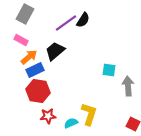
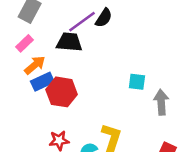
pink rectangle: (21, 40) -> (25, 43), turned -72
black trapezoid: (55, 51) -> (69, 42), moved, turned 45
red hexagon: (38, 91) -> (62, 92), moved

